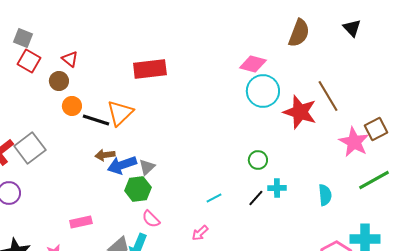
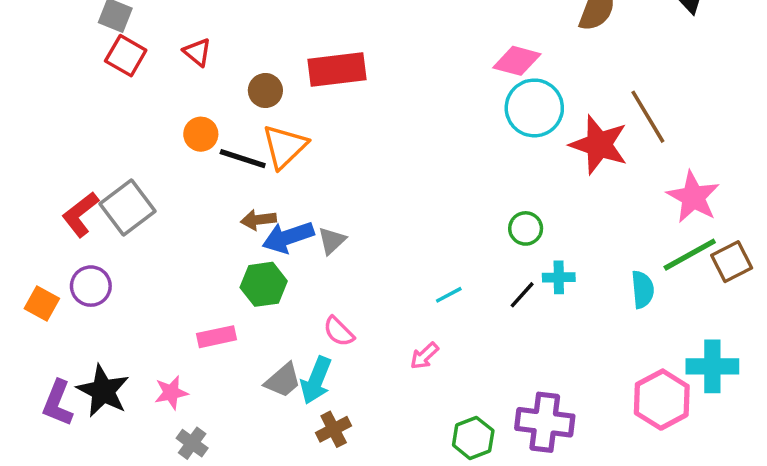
brown circle: (59, 81) -> (265, 91), moved
brown square: (376, 129) -> (732, 262), moved
green line: (374, 180) -> (690, 255), moved
green hexagon: (138, 189) -> (264, 284), moved

